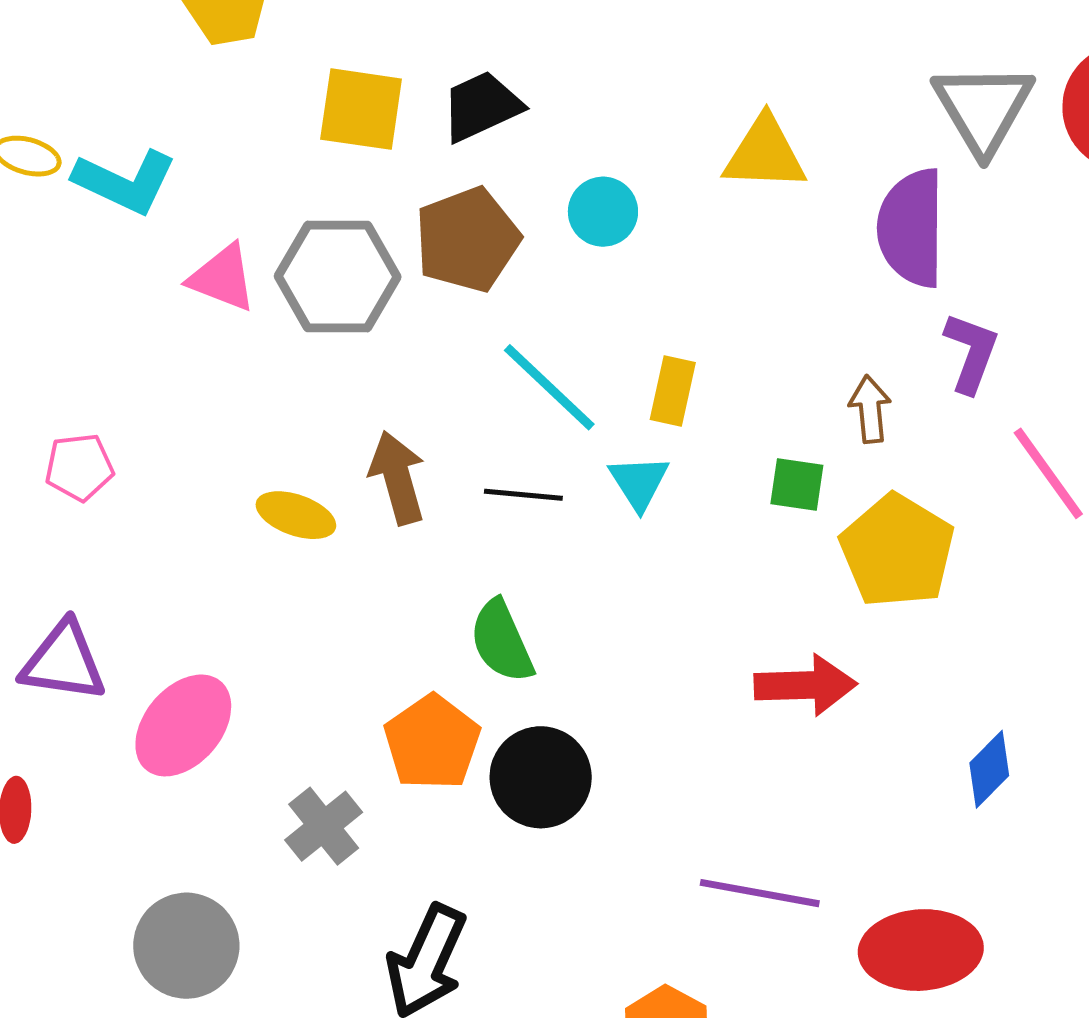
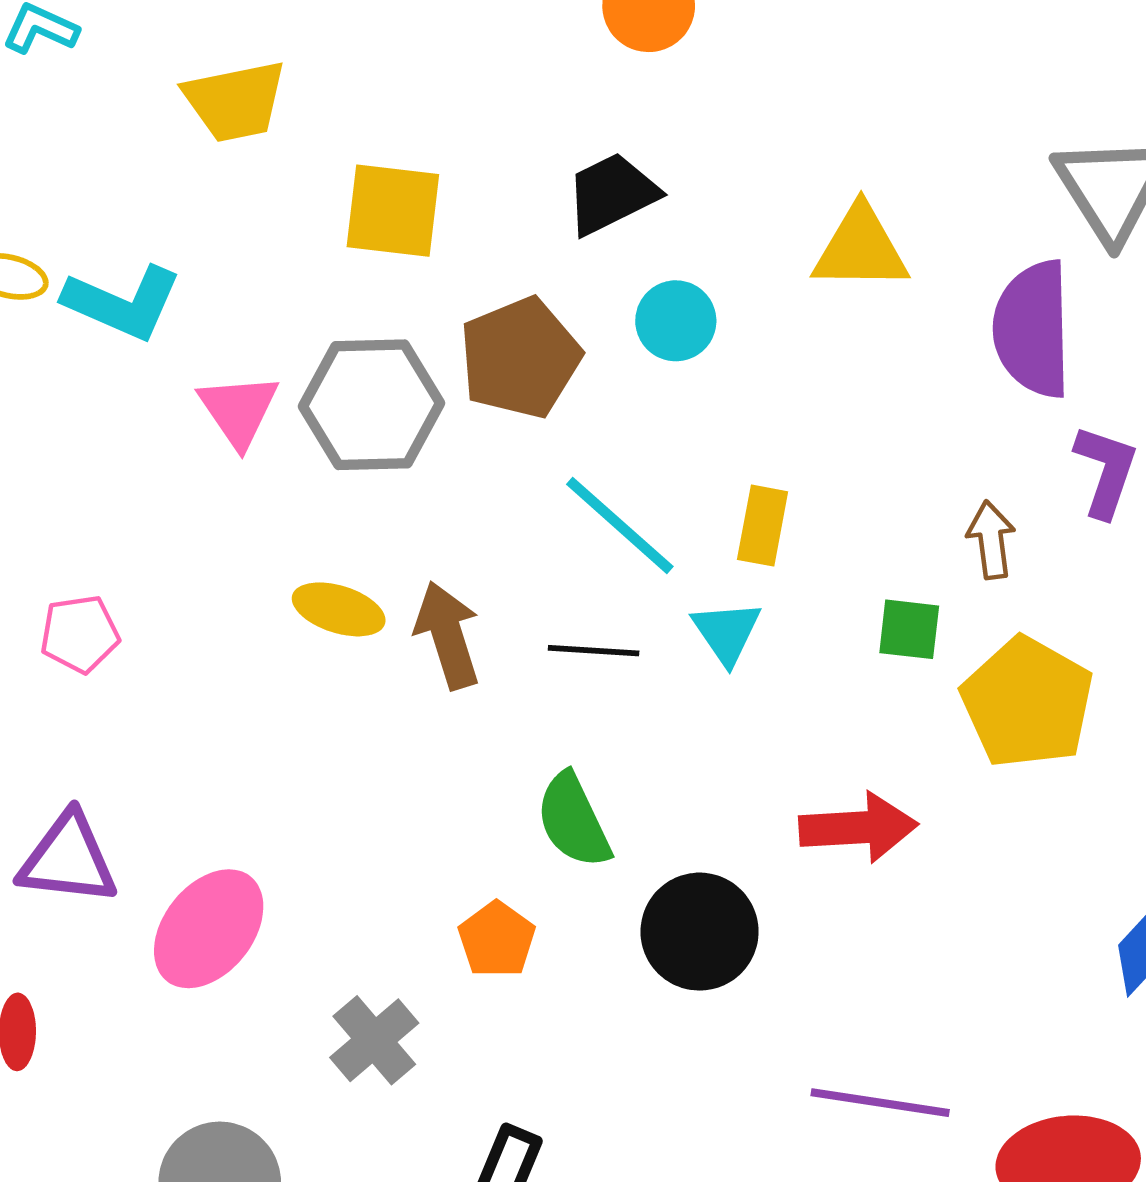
black trapezoid: (481, 106) -> (612, 194), moved
pink triangle: (223, 278) -> (239, 410), turned 36
yellow ellipse: (296, 515) -> (339, 609), moved
red arrow: (805, 685) -> (858, 828), moved
orange pentagon: (432, 742) -> (497, 940), size x0.7
black circle: (541, 777) -> (700, 932), moved

